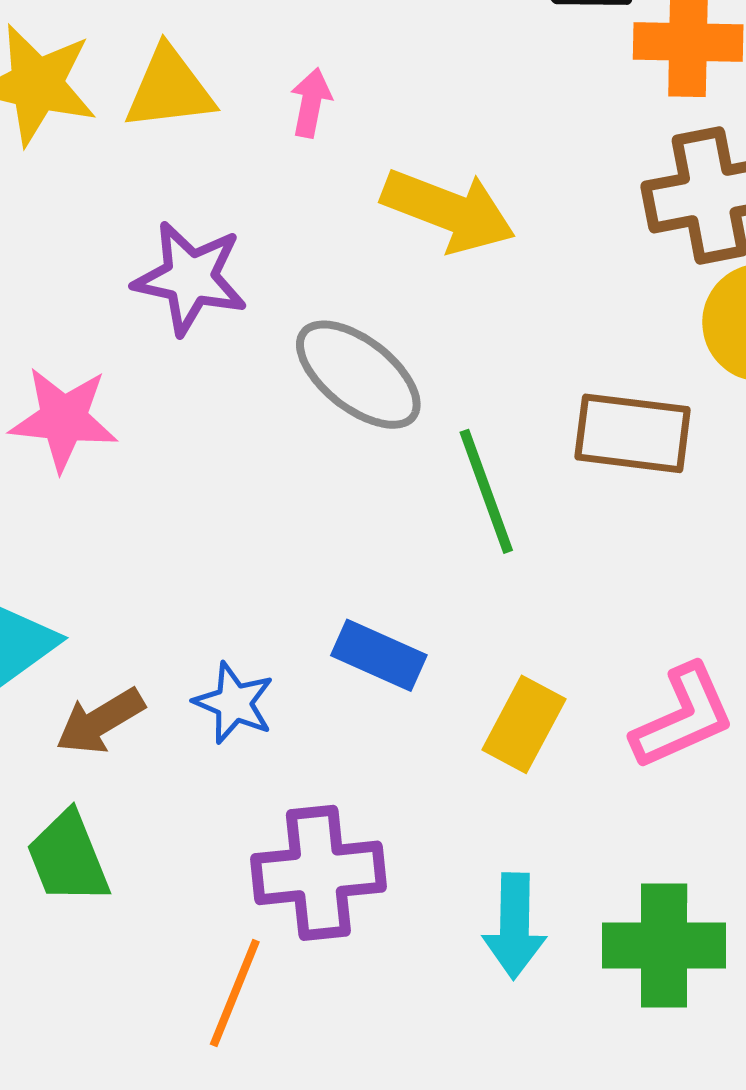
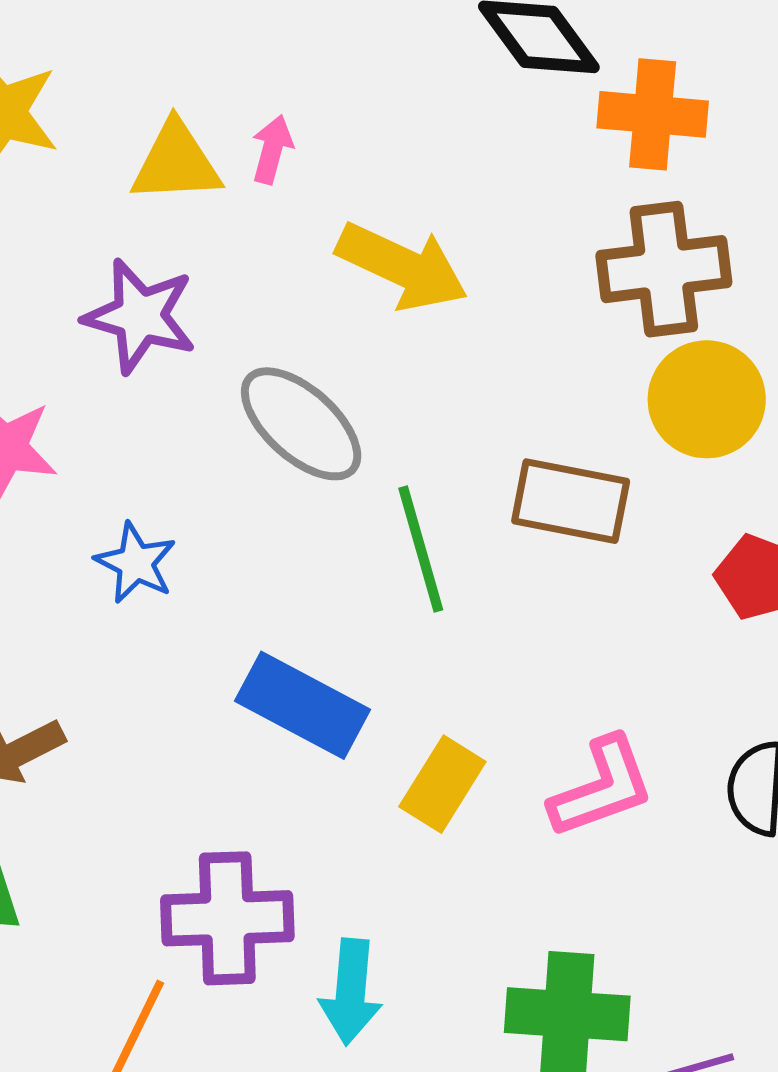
yellow triangle: (169, 89) -> (176, 162), moved
blue rectangle: (379, 655) -> (302, 705), size x1.4
blue star: (234, 703) -> (136, 563), moved
cyan arrow: (514, 926) -> (351, 992), moved

